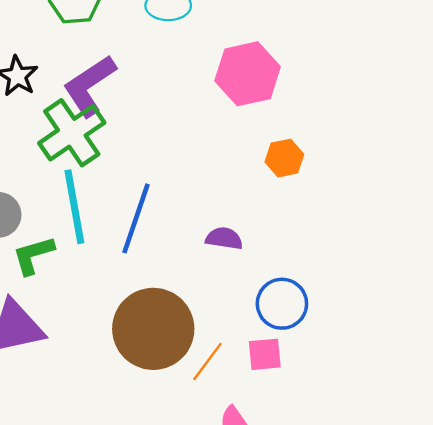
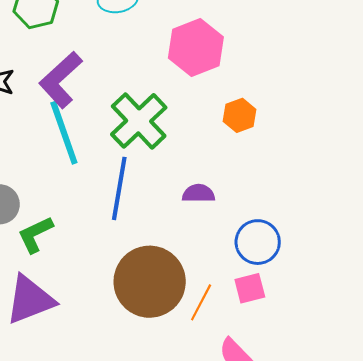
green cross: (72, 133) -> (139, 121), moved
cyan line: (74, 207) -> (64, 133), moved

